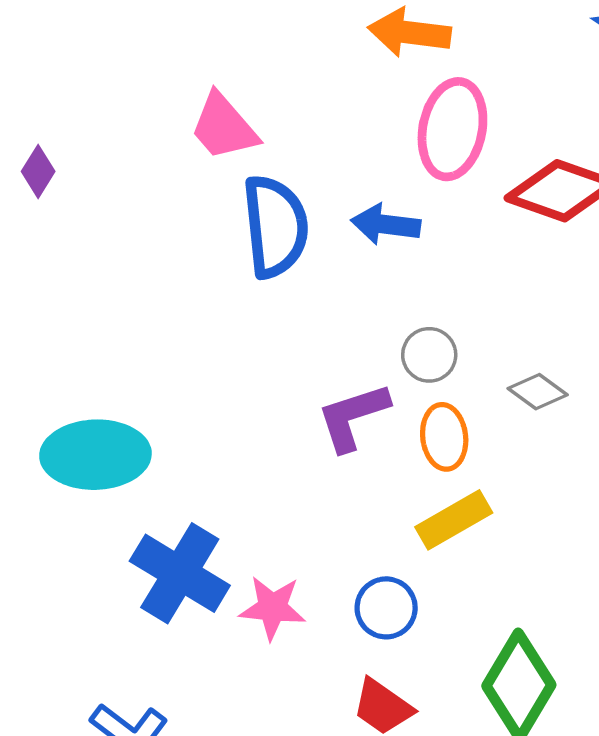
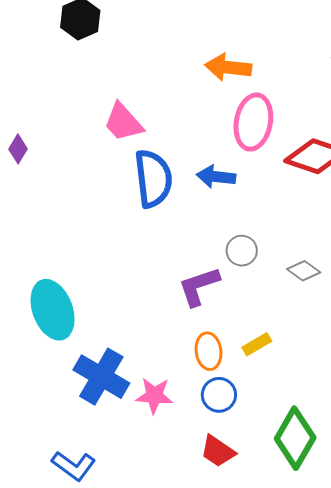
orange ellipse: (444, 437) -> (209, 351), moved
cyan ellipse: (95, 455) -> (53, 310), turned 72
yellow rectangle: (454, 520) -> (257, 344), size x0.7

